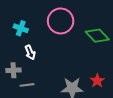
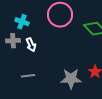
gray cross: (13, 70) -> (13, 41), moved

